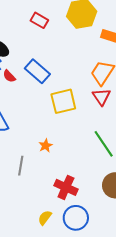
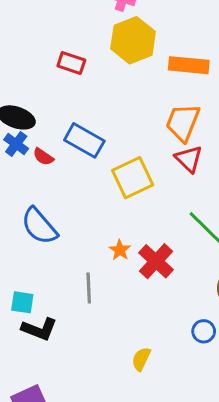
red cross: (66, 187) -> (156, 261), moved, turned 30
blue circle: (76, 218) -> (204, 331), moved, size x0.6

